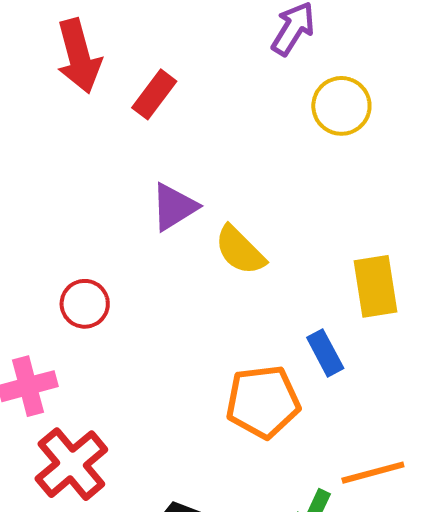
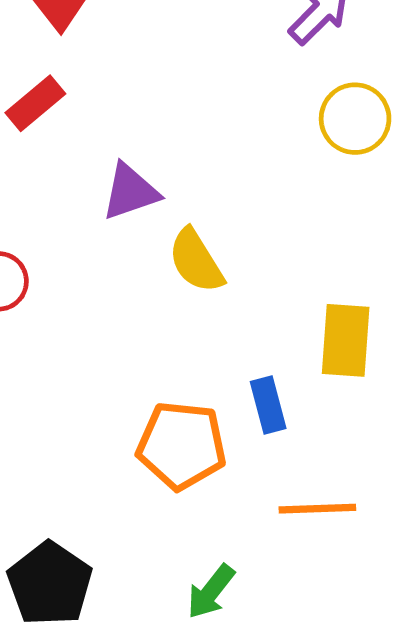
red rectangle: (154, 94) -> (35, 103), moved
orange line: (373, 473) -> (317, 509), moved

